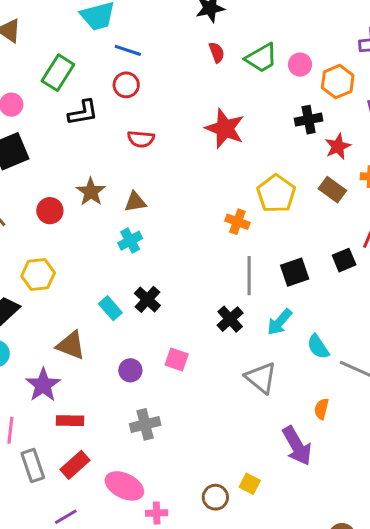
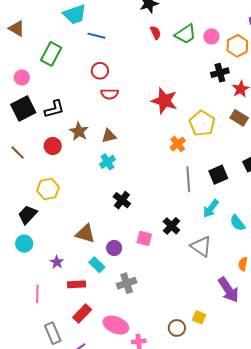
red circle: (126, 85) -> (100, 71), moved
black L-shape: (83, 113) -> (54, 109), moved
red star: (225, 129) -> (164, 101), moved
orange cross: (237, 222) -> (178, 144), turned 35
cyan rectangle: (110, 308) -> (97, 265), moved
black cross: (230, 319) -> (171, 226), moved
brown triangle: (71, 345) -> (85, 234), moved
purple star: (43, 385) -> (57, 262), size x0.6
gray rectangle: (33, 466) -> (53, 333), moved

